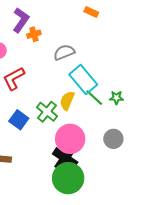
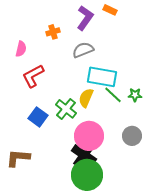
purple L-shape: (21, 20) -> (85, 18), moved
cyan rectangle: (83, 79) -> (102, 77), turned -40

